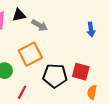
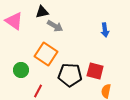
black triangle: (19, 15) -> (42, 12), moved
orange square: (30, 54) -> (46, 54), turned -30

